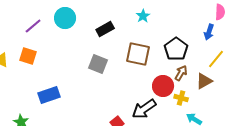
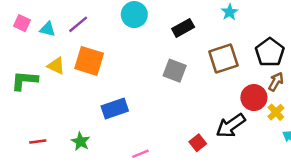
purple line: (33, 26) -> (78, 24), moved
brown square: (138, 54) -> (223, 58), turned -30
orange square: (28, 56) -> (89, 61), size x1.4
yellow cross: (181, 98) -> (276, 112), turned 32

